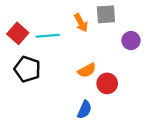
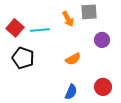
purple circle: (131, 41) -> (102, 40), moved
red circle: (107, 83) -> (103, 87), moved

